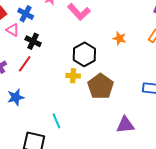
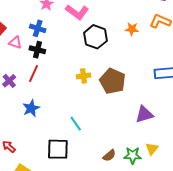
blue cross: (26, 14) -> (38, 28), moved
orange star: (119, 38) -> (132, 29), moved
black hexagon: (84, 54) -> (95, 37), moved

